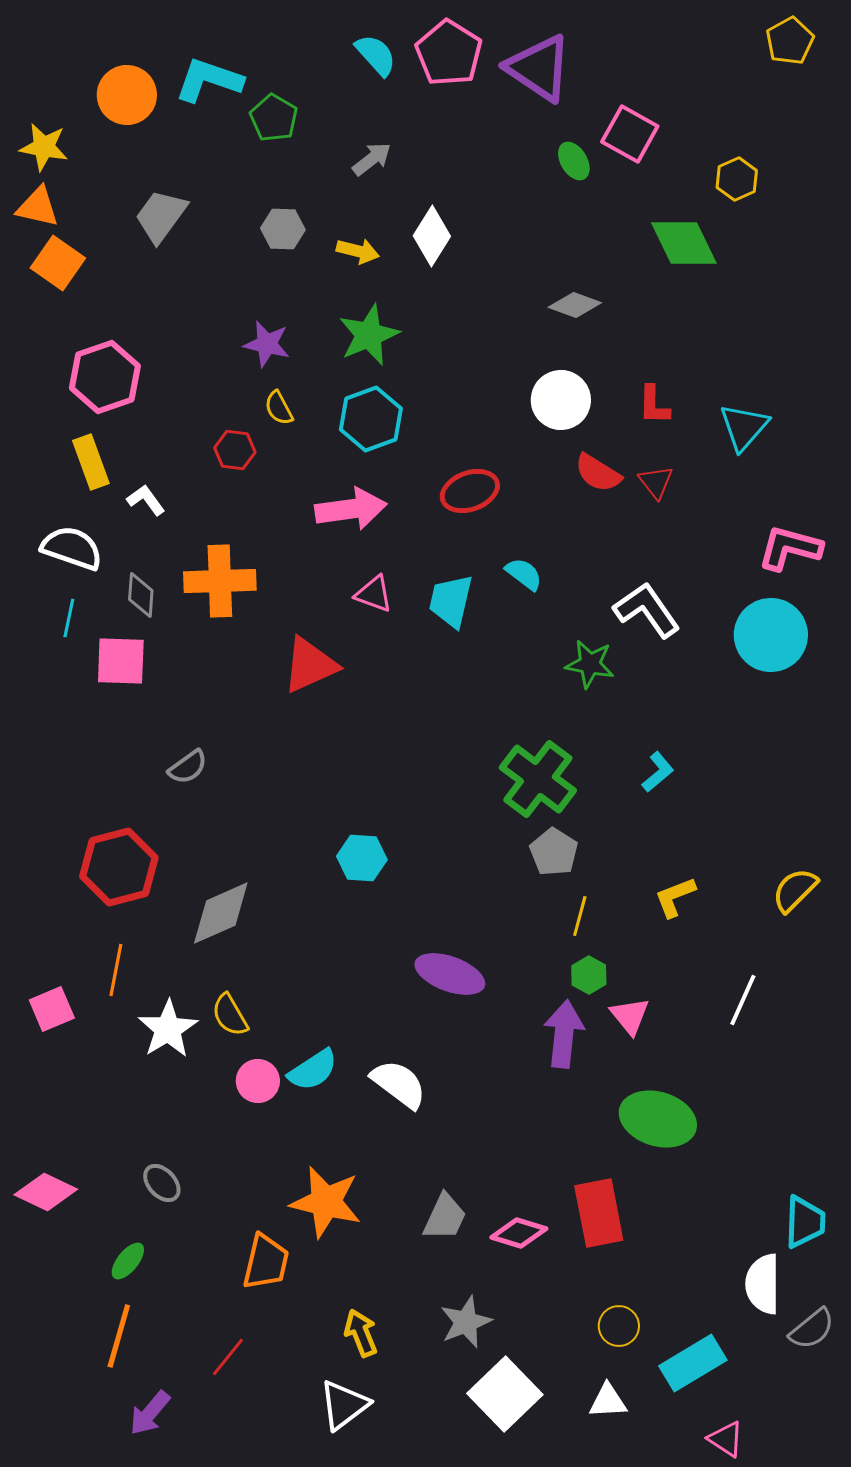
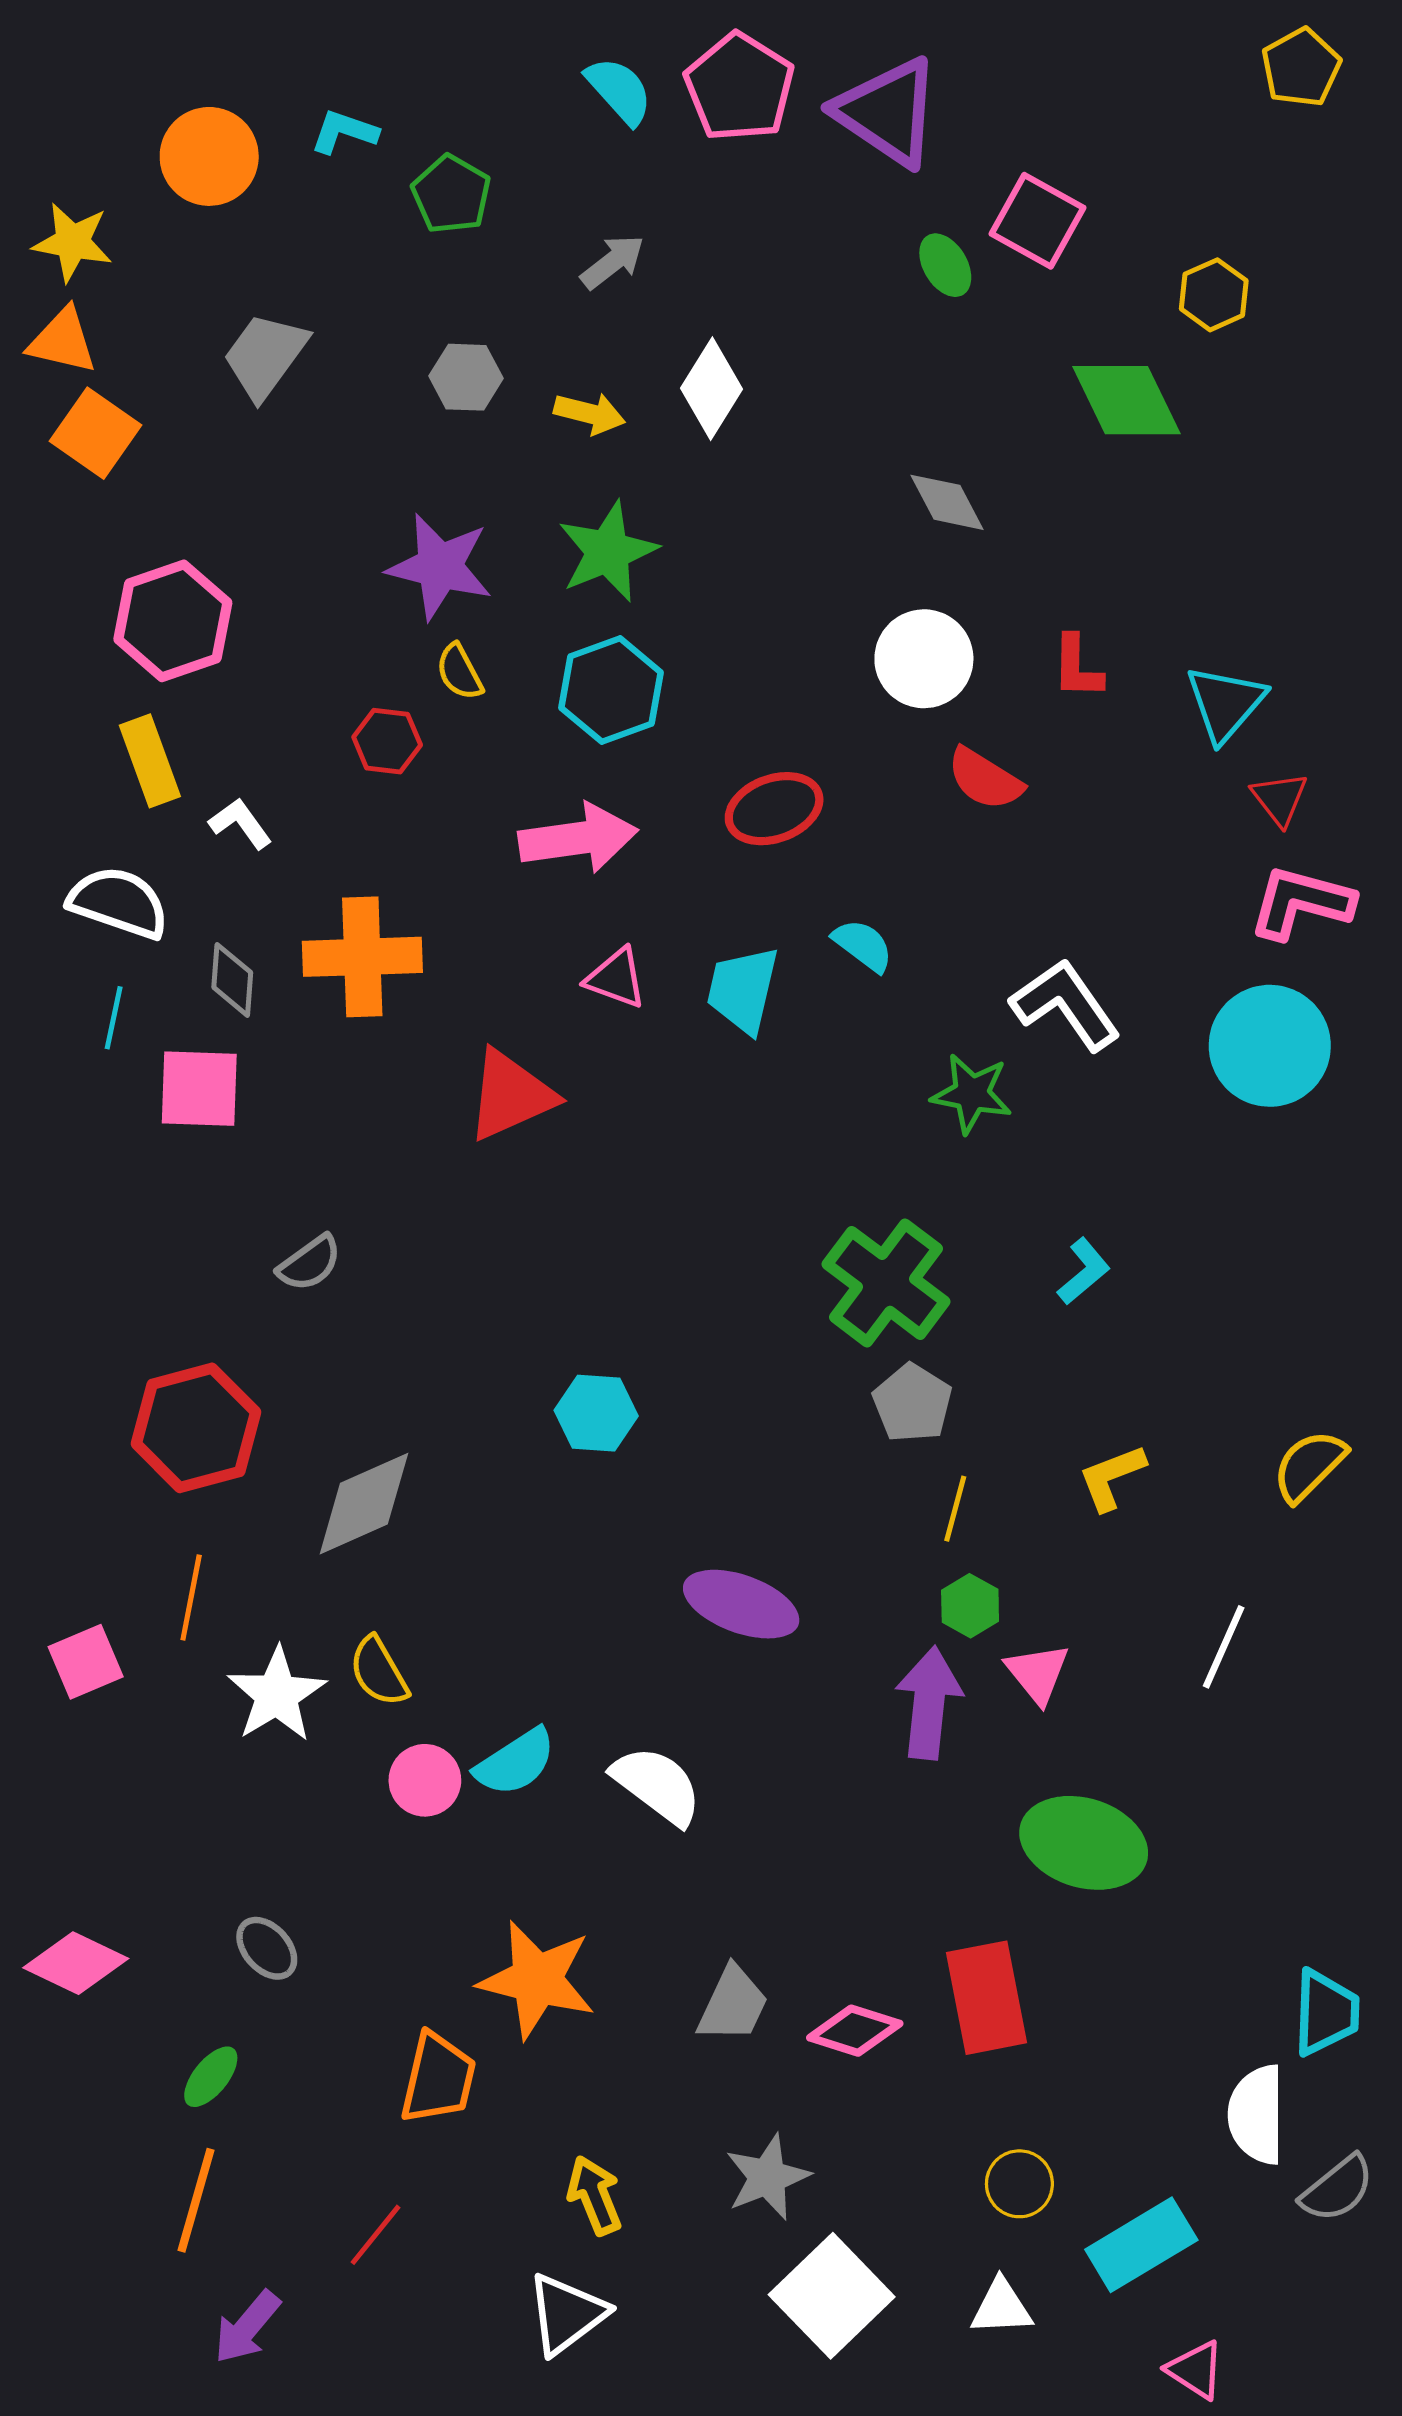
cyan L-shape: (209, 80) -> (344, 132), size x0.6
gray diamond: (575, 305) -> (947, 502), turned 42
purple star: (267, 344) -> (440, 567), size x1.4
red triangle: (656, 482) -> (1280, 799), moved

